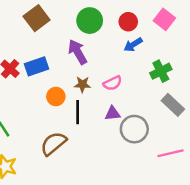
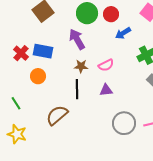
red circle: (128, 22) -> (111, 14), moved
blue rectangle: (37, 66) -> (43, 51), turned 30
orange circle: (56, 97) -> (38, 76), moved
gray circle: (134, 129) -> (124, 123), moved

